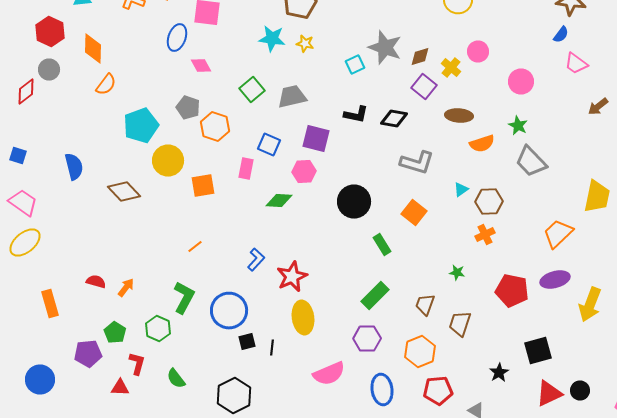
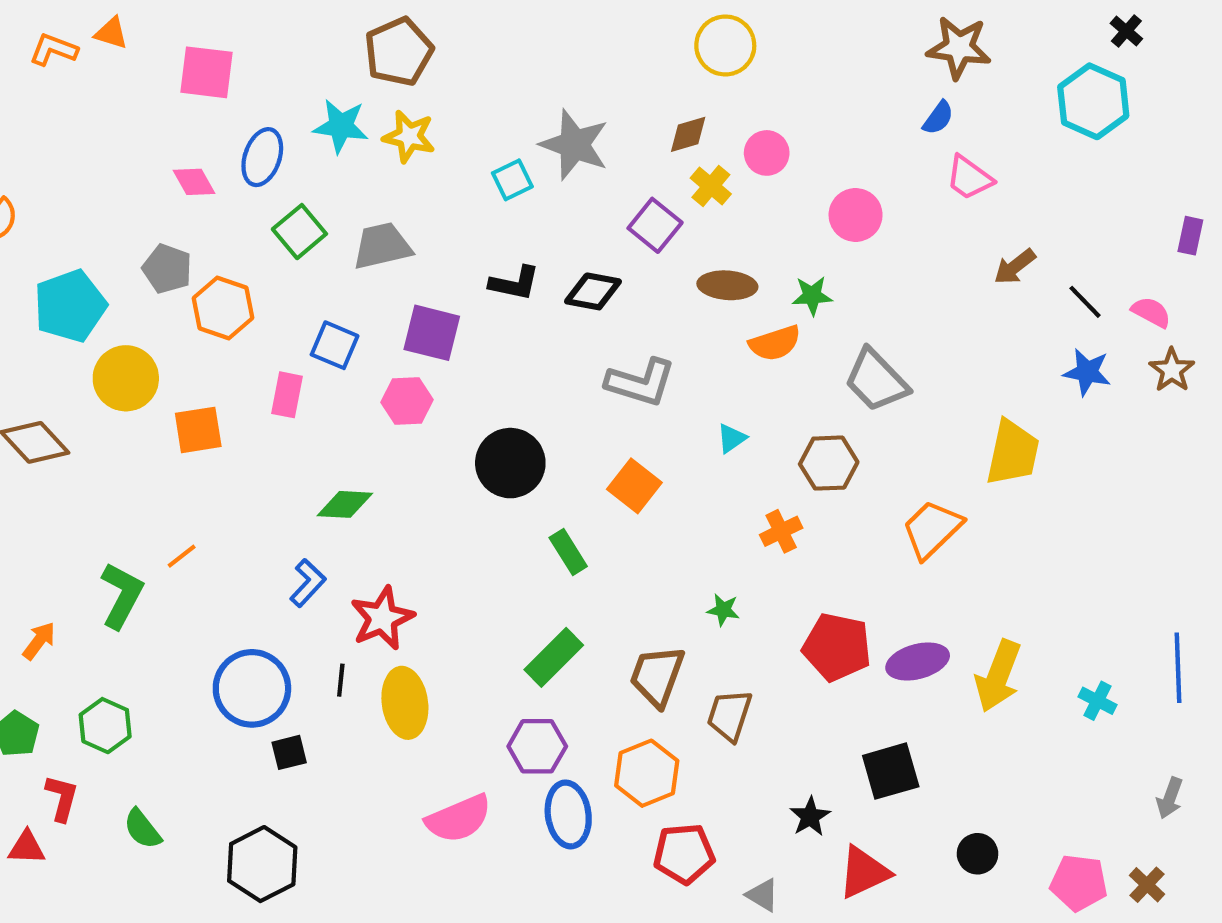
blue ellipse: (177, 38) -> (262, 157), moved
yellow star: (305, 44) -> (409, 136), size x1.4
brown diamond: (420, 56) -> (688, 134), moved
green star: (518, 126) -> (812, 296), moved, turned -30
green diamond: (279, 200) -> (345, 504), moved
brown hexagon: (489, 202) -> (829, 463), moved
purple ellipse: (555, 280) -> (918, 662), moved
green L-shape: (184, 298) -> (122, 595), moved
brown trapezoid: (425, 304) -> (657, 676), size x1.4
black line: (272, 348) -> (341, 680), moved
blue ellipse: (382, 390) -> (568, 814), moved
red triangle: (549, 394) -> (864, 872), moved

